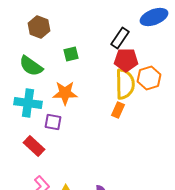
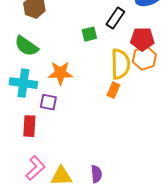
green square: (71, 54) -> (89, 34), moved
red pentagon: (126, 60) -> (142, 39), moved
red rectangle: (34, 146) -> (29, 126), turned 50

